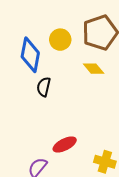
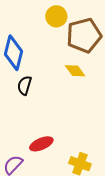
yellow circle: (60, 40) -> (56, 16), moved

